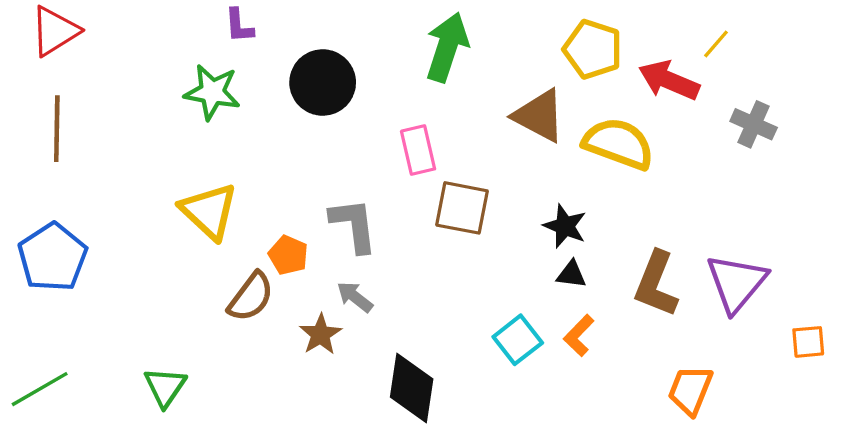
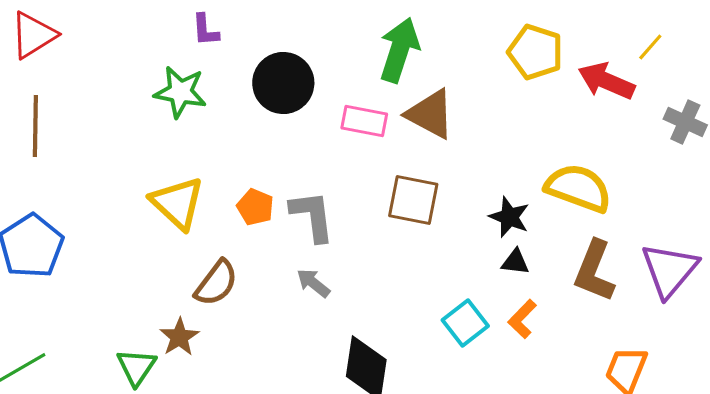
brown triangle: (539, 116) -> (430, 114), moved
yellow semicircle: (618, 144) -> (578, 188), moved
pink rectangle: (418, 150) -> (364, 121), moved, turned -66
orange pentagon: (288, 255) -> (255, 207), moved
brown star: (320, 334) -> (179, 337), moved

